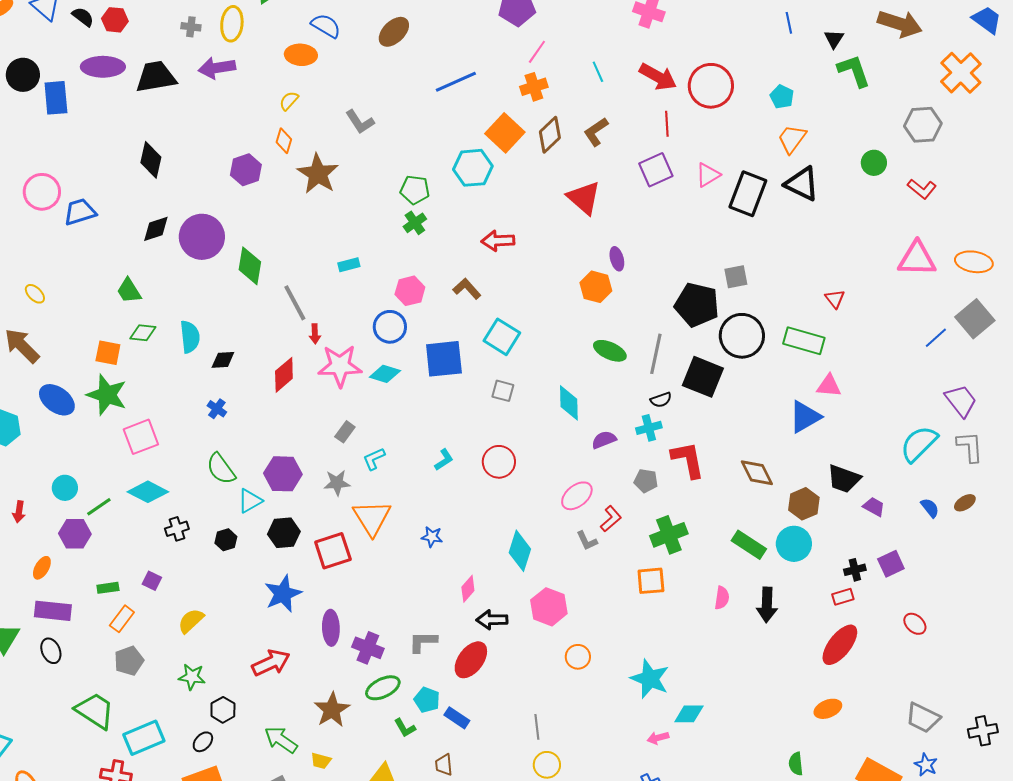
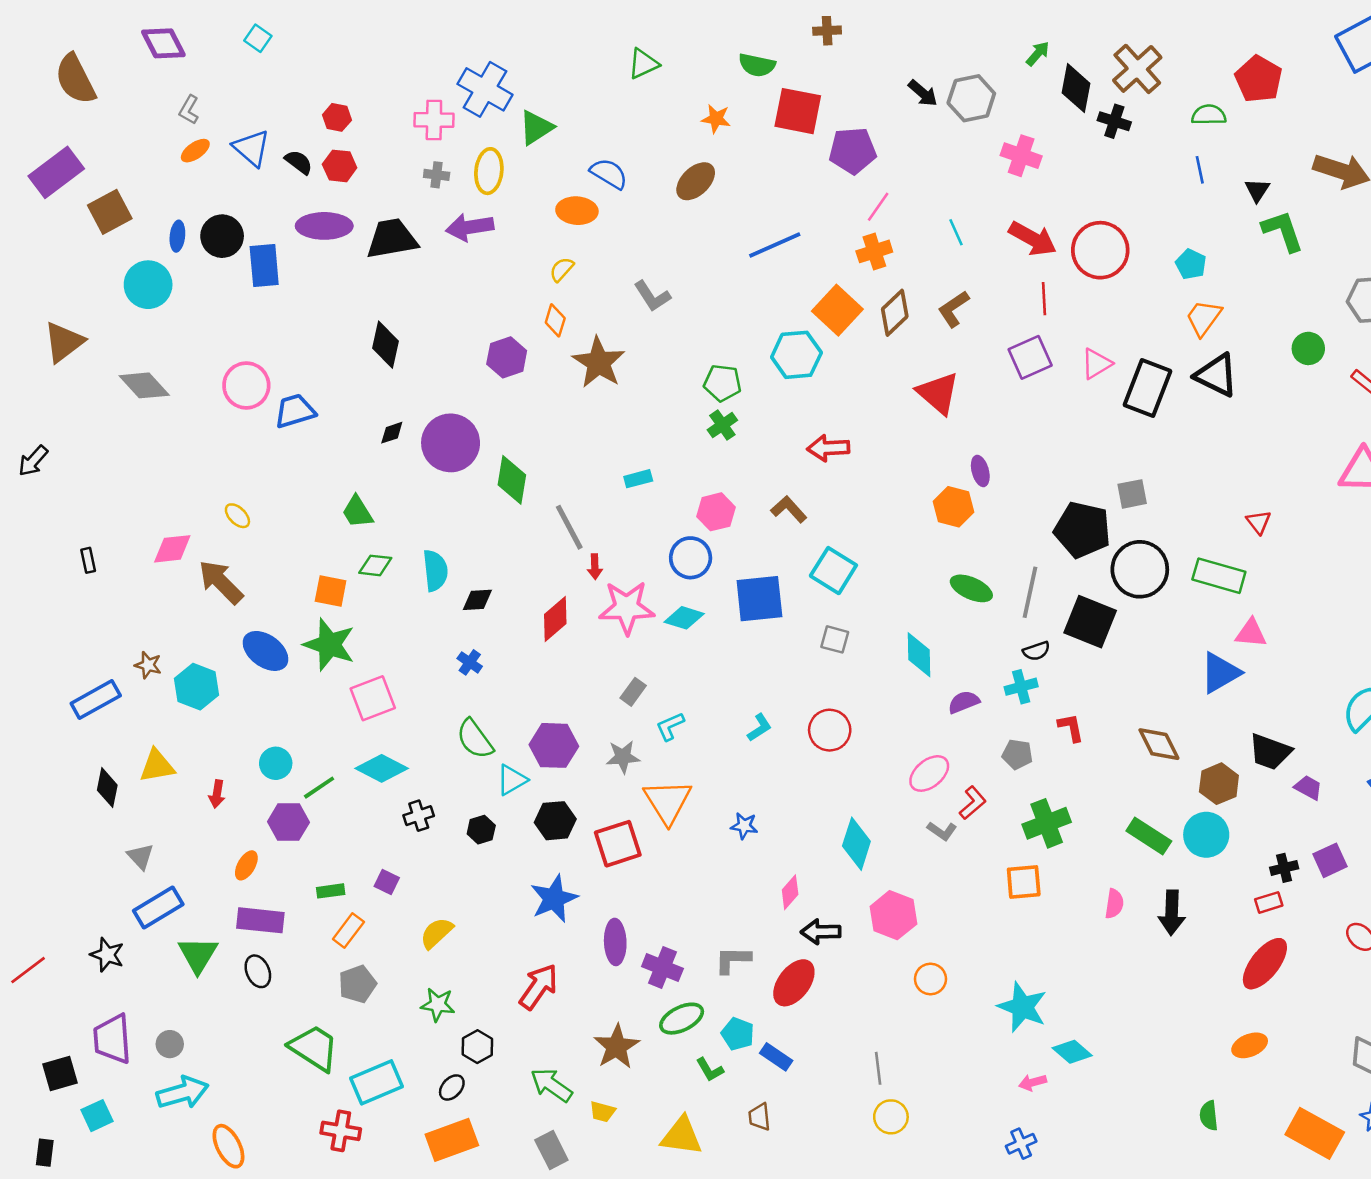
black diamond: (156, 229) -> (392, 433), size x0.7
red L-shape: (688, 460) -> (1071, 728), size x0.6
gray L-shape: (587, 541) -> (942, 831), turned -30
red arrow: (271, 663) -> (539, 987), turned -30
cyan diamond: (689, 714) -> (1072, 1052), turned 40

